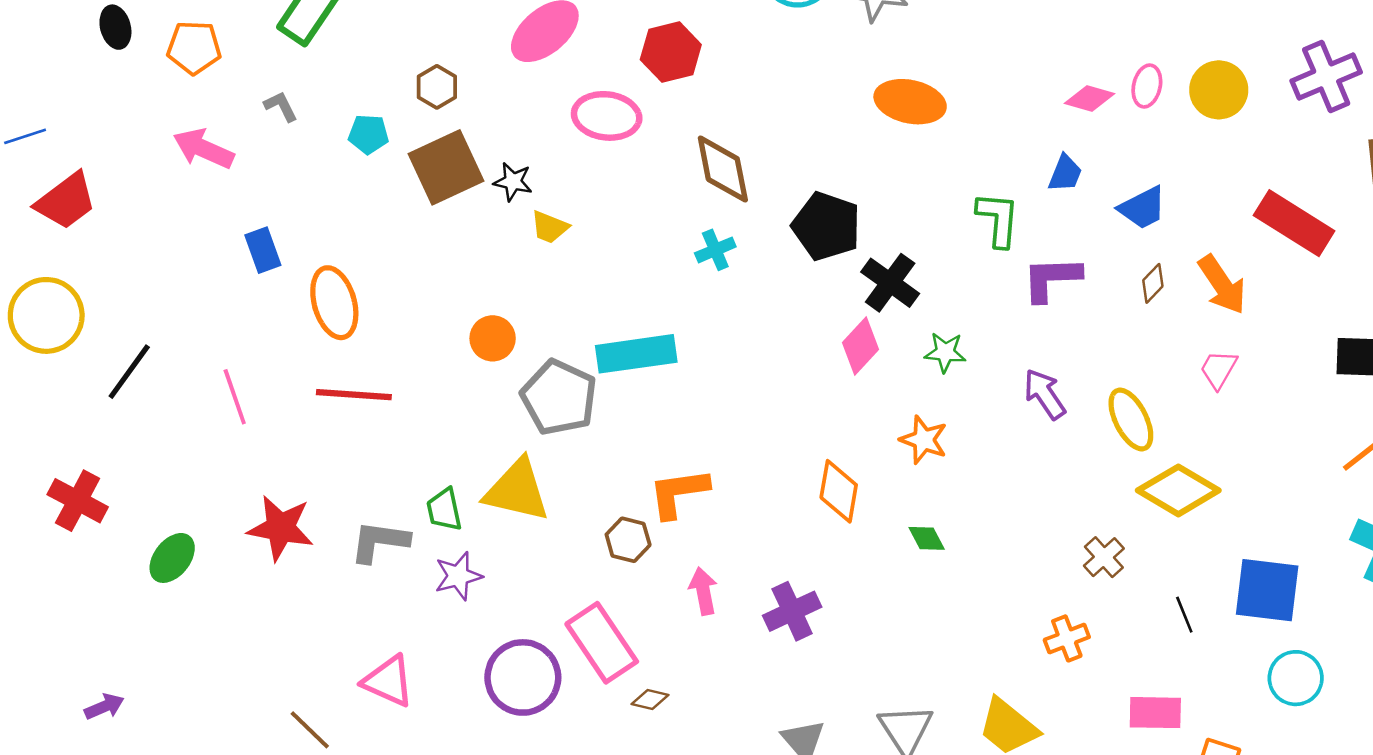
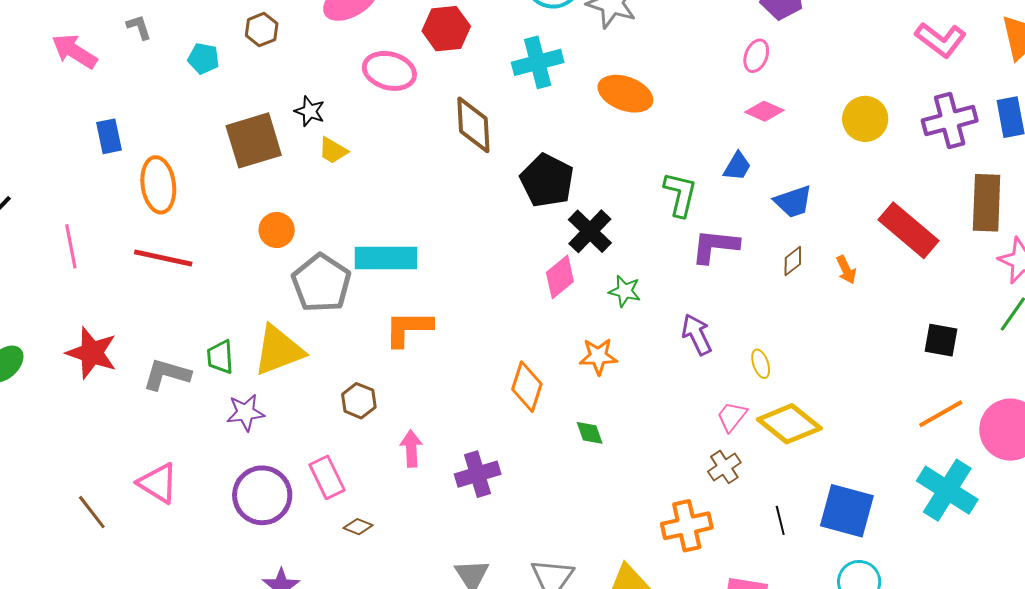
pink ellipse: (1147, 86) -> (756, 56), moved
brown square: (446, 167) -> (254, 140), moved
cyan cross: (715, 250) -> (538, 62), moved, size x1.6
orange arrow: (1222, 285) -> (846, 270), size x0.6
pink trapezoid: (1218, 369) -> (732, 417), moved
yellow ellipse: (1131, 419) -> (761, 364), size x0.6
orange star: (924, 440) -> (598, 356), turned -30
yellow triangle: (517, 490) -> (279, 350), turned -42
orange L-shape: (679, 493) -> (408, 328), moved
purple star: (458, 576) -> (245, 413), moved
orange cross: (1067, 638) -> (687, 526), size x1.4
pink rectangle: (602, 643) -> (327, 477), size x0.7

